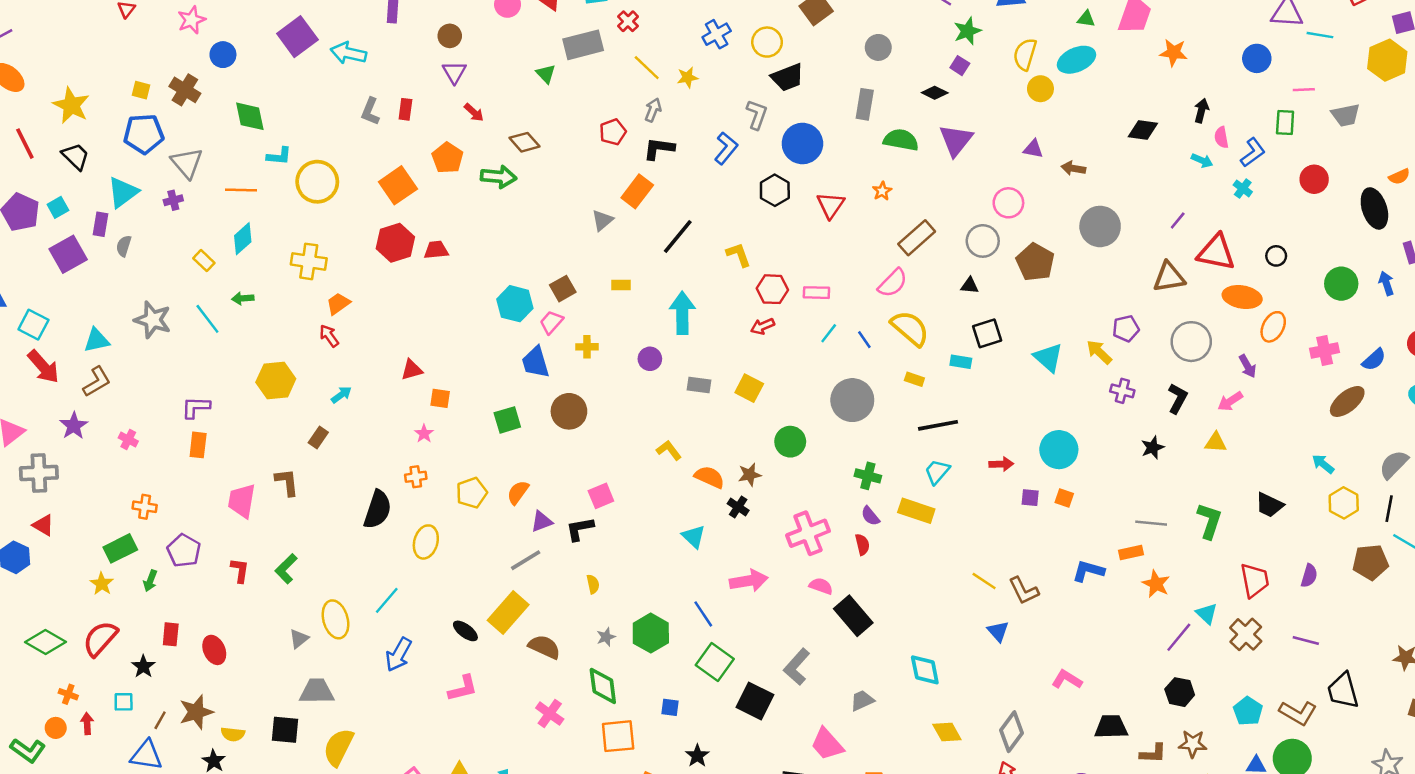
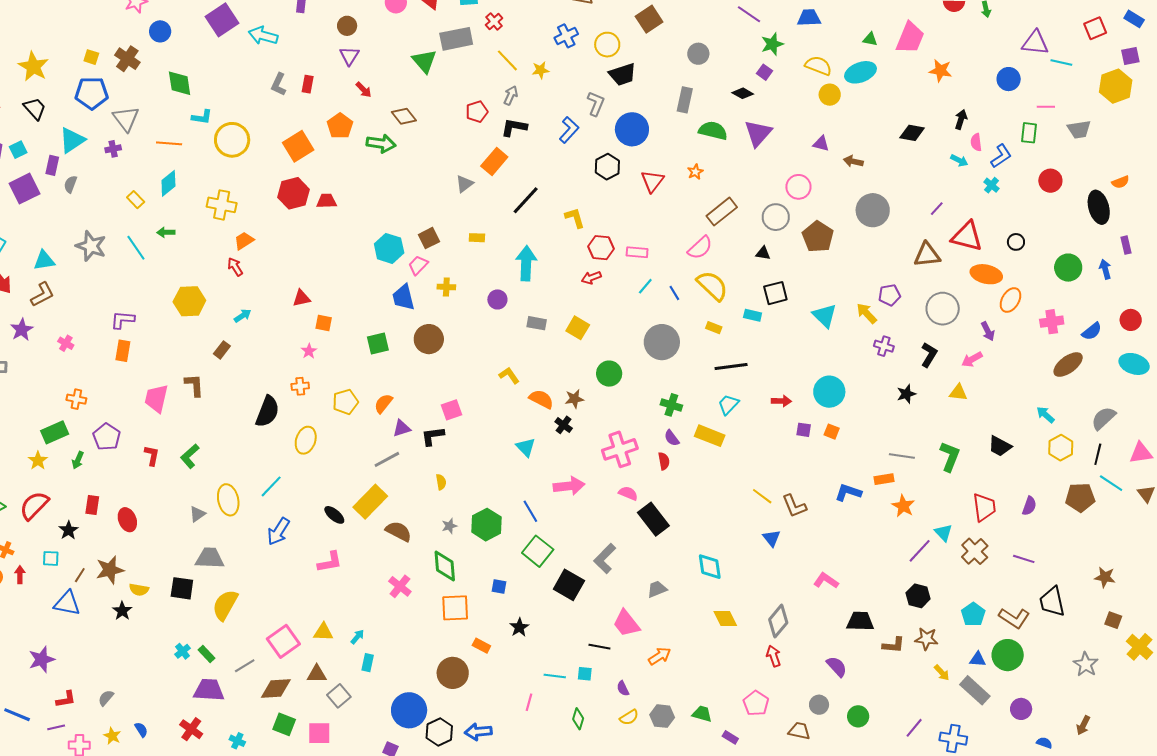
yellow semicircle: (1025, 54) -> (818, 66), turned 92
green triangle: (546, 74) -> (424, 61), size x1.5

